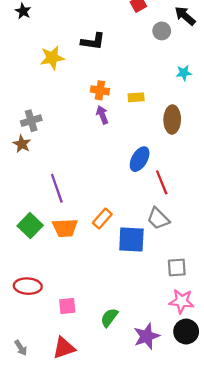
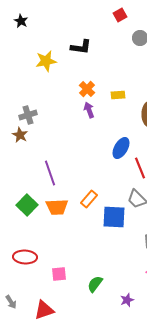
orange cross: (100, 90) -> (87, 89), turned 35
purple star: (147, 336) -> (127, 300), size x0.6
gray arrow: (21, 348) -> (11, 302), moved
red triangle: (64, 348) -> (44, 310), moved

